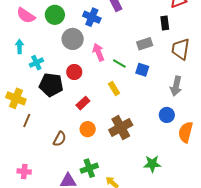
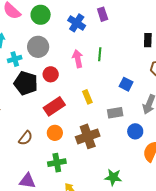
gray circle: (73, 39) -> (38, 47), moved
gray rectangle: (145, 44) -> (115, 113), moved
green line: (119, 63) -> (100, 54), moved, turned 56
blue square: (142, 70) -> (126, 84), moved
red rectangle: (83, 103) -> (54, 106), size x1.5
green cross: (89, 168) -> (57, 163), moved

